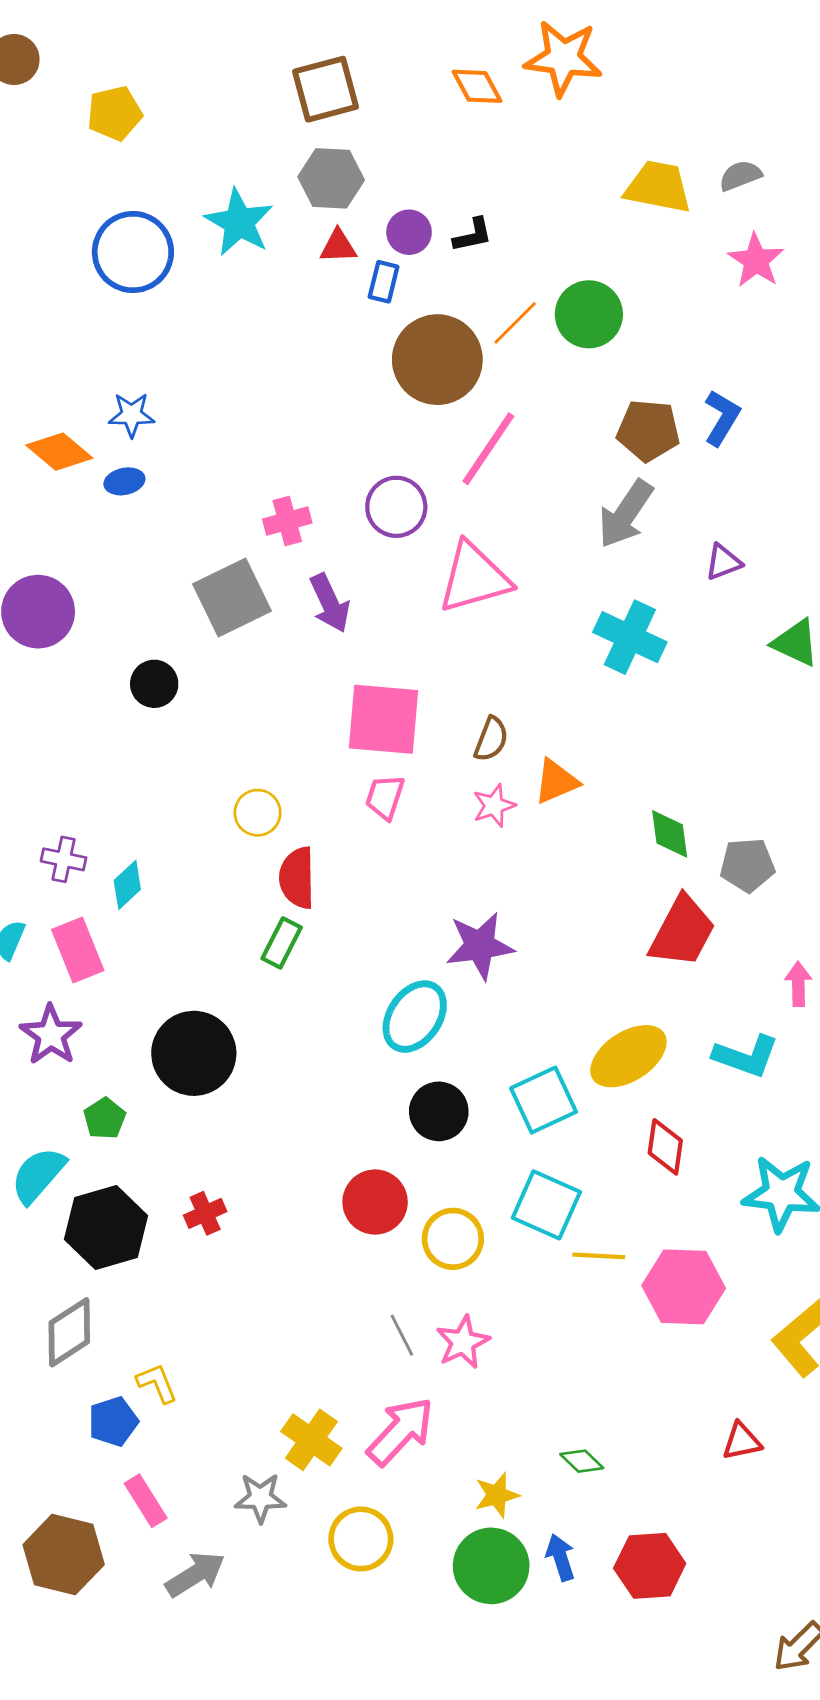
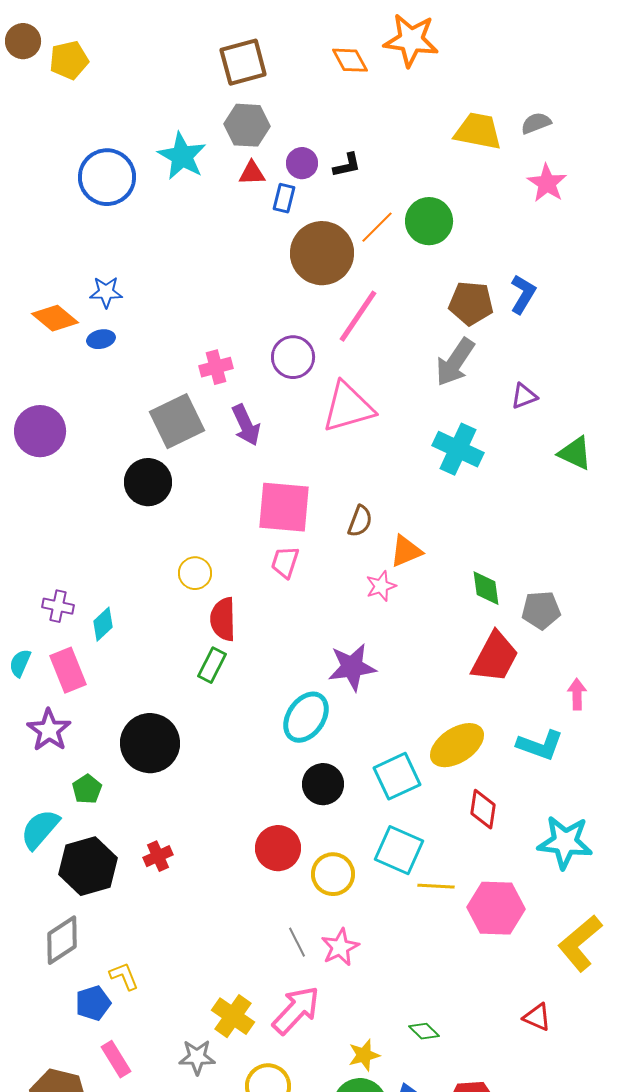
yellow pentagon: (115, 113) -> (69, 60), moved
black circle: (154, 684) -> (148, 482), moved, size x1.4
pink star: (494, 806) -> (381, 586), moved
red triangle: (742, 1441) -> (537, 1017), turned 36

